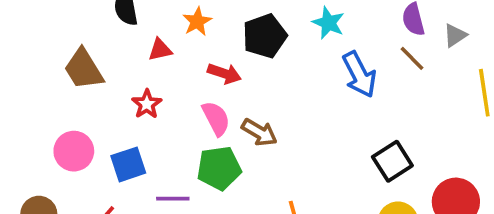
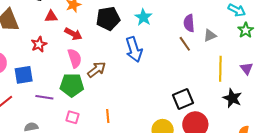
red arrow: (224, 73) -> (73, 34), moved
blue arrow: (359, 74) -> (134, 49), moved
brown arrow: (259, 132) -> (97, 70), turned -78
black square: (392, 161) -> (183, 99), moved

